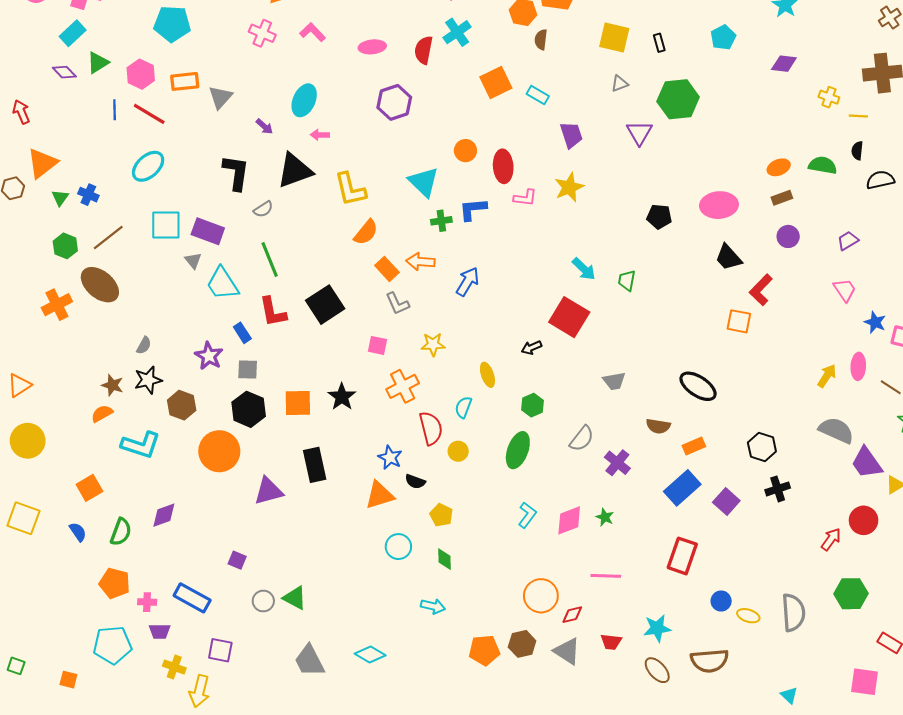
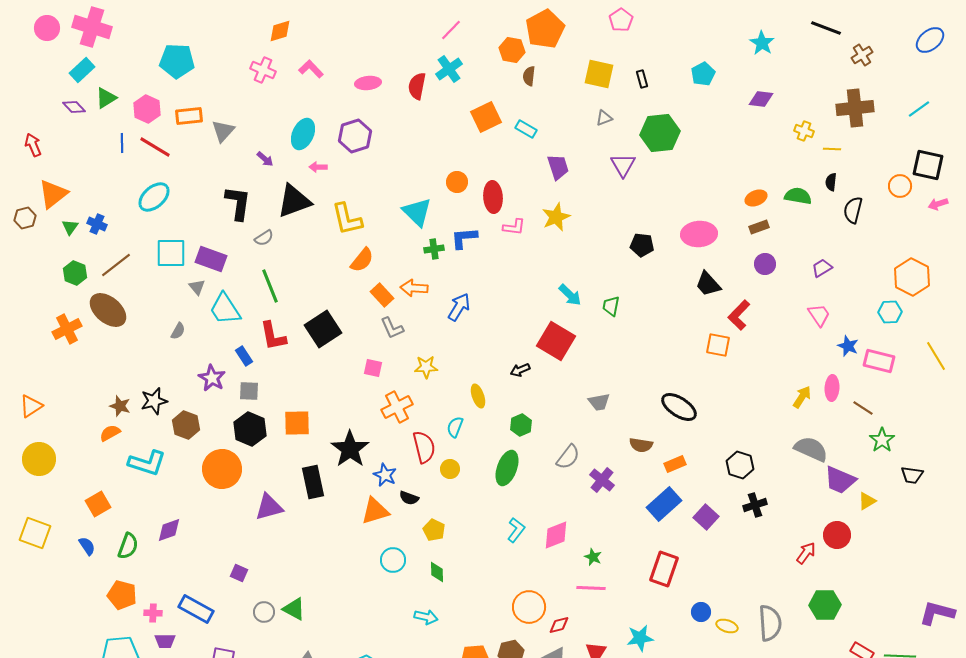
purple hexagon: (394, 102) -> (355, 136), moved
black semicircle: (880, 180) -> (853, 210), turned -64
gray semicircle: (144, 345) -> (178, 331), moved
black star: (342, 397) -> (350, 449), moved, size x1.4
purple trapezoid: (867, 463) -> (840, 480), turned -32
green star: (605, 517) -> (593, 557), moved

